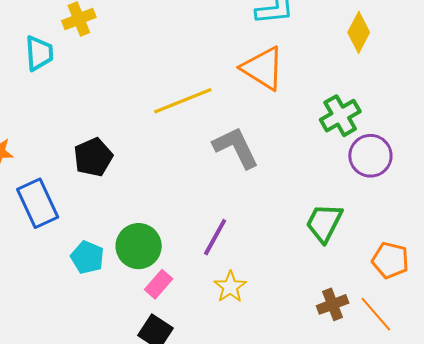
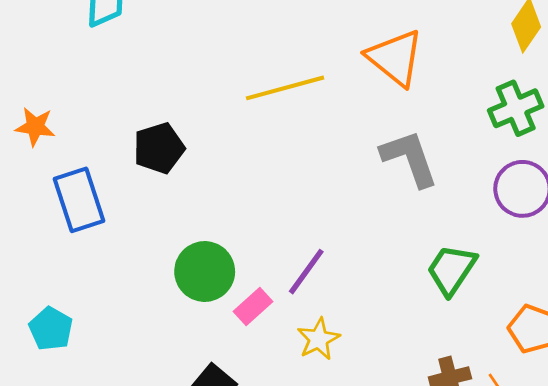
green cross: (340, 116) -> (516, 108), moved
gray L-shape: (236, 148) -> (409, 158), moved
cyan pentagon: (87, 257) -> (51, 329), moved
pink rectangle: (159, 284) -> (253, 306), moved

